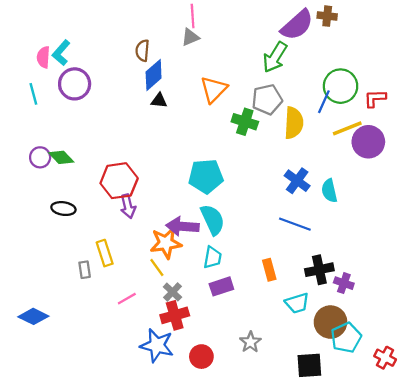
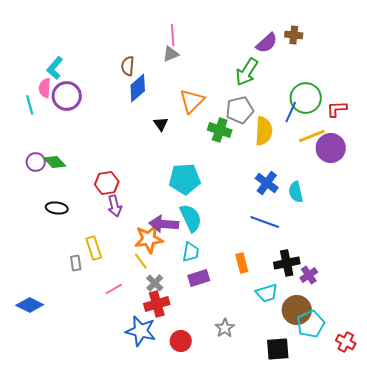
purple semicircle: (297, 25) -> (267, 43), size x0.7
pink semicircle: (43, 57) -> (45, 88), moved
black triangle: (159, 101) -> (161, 124), moved, turned 49
red hexagon: (119, 181) -> (107, 183), size x0.7
purple cross: (344, 283) -> (309, 275), turned 36

